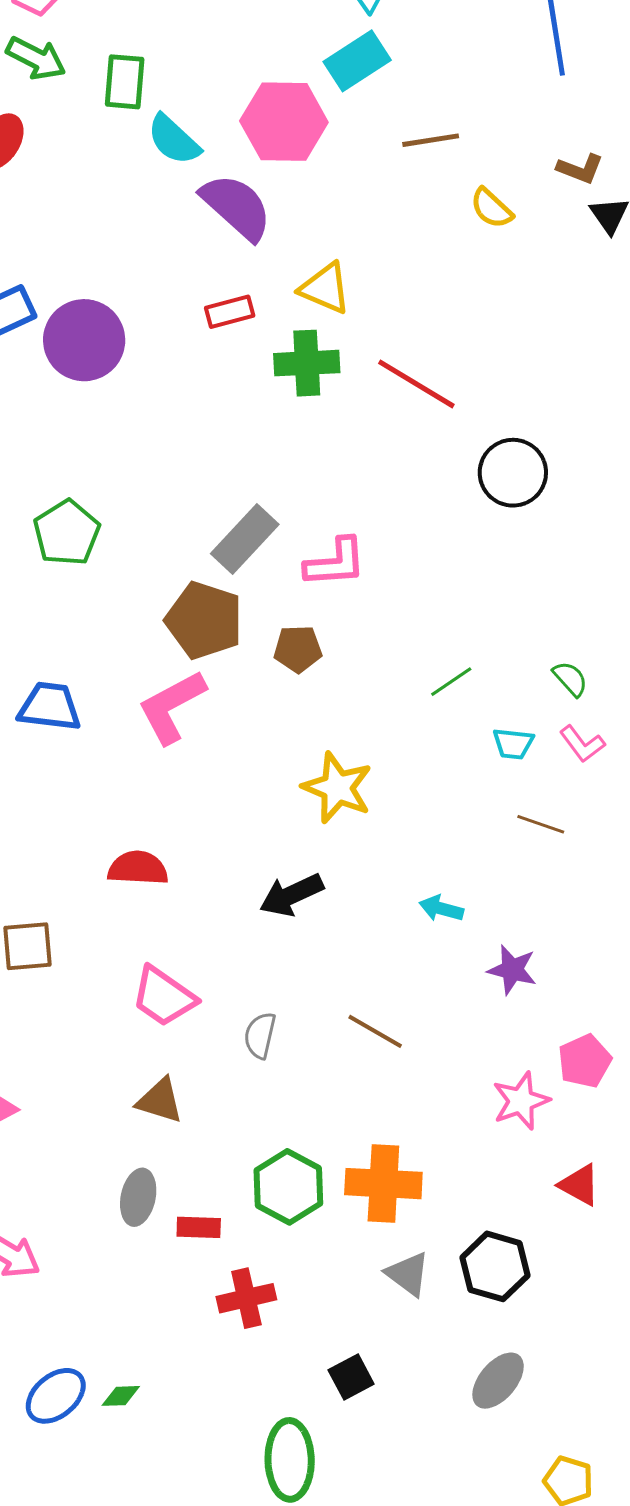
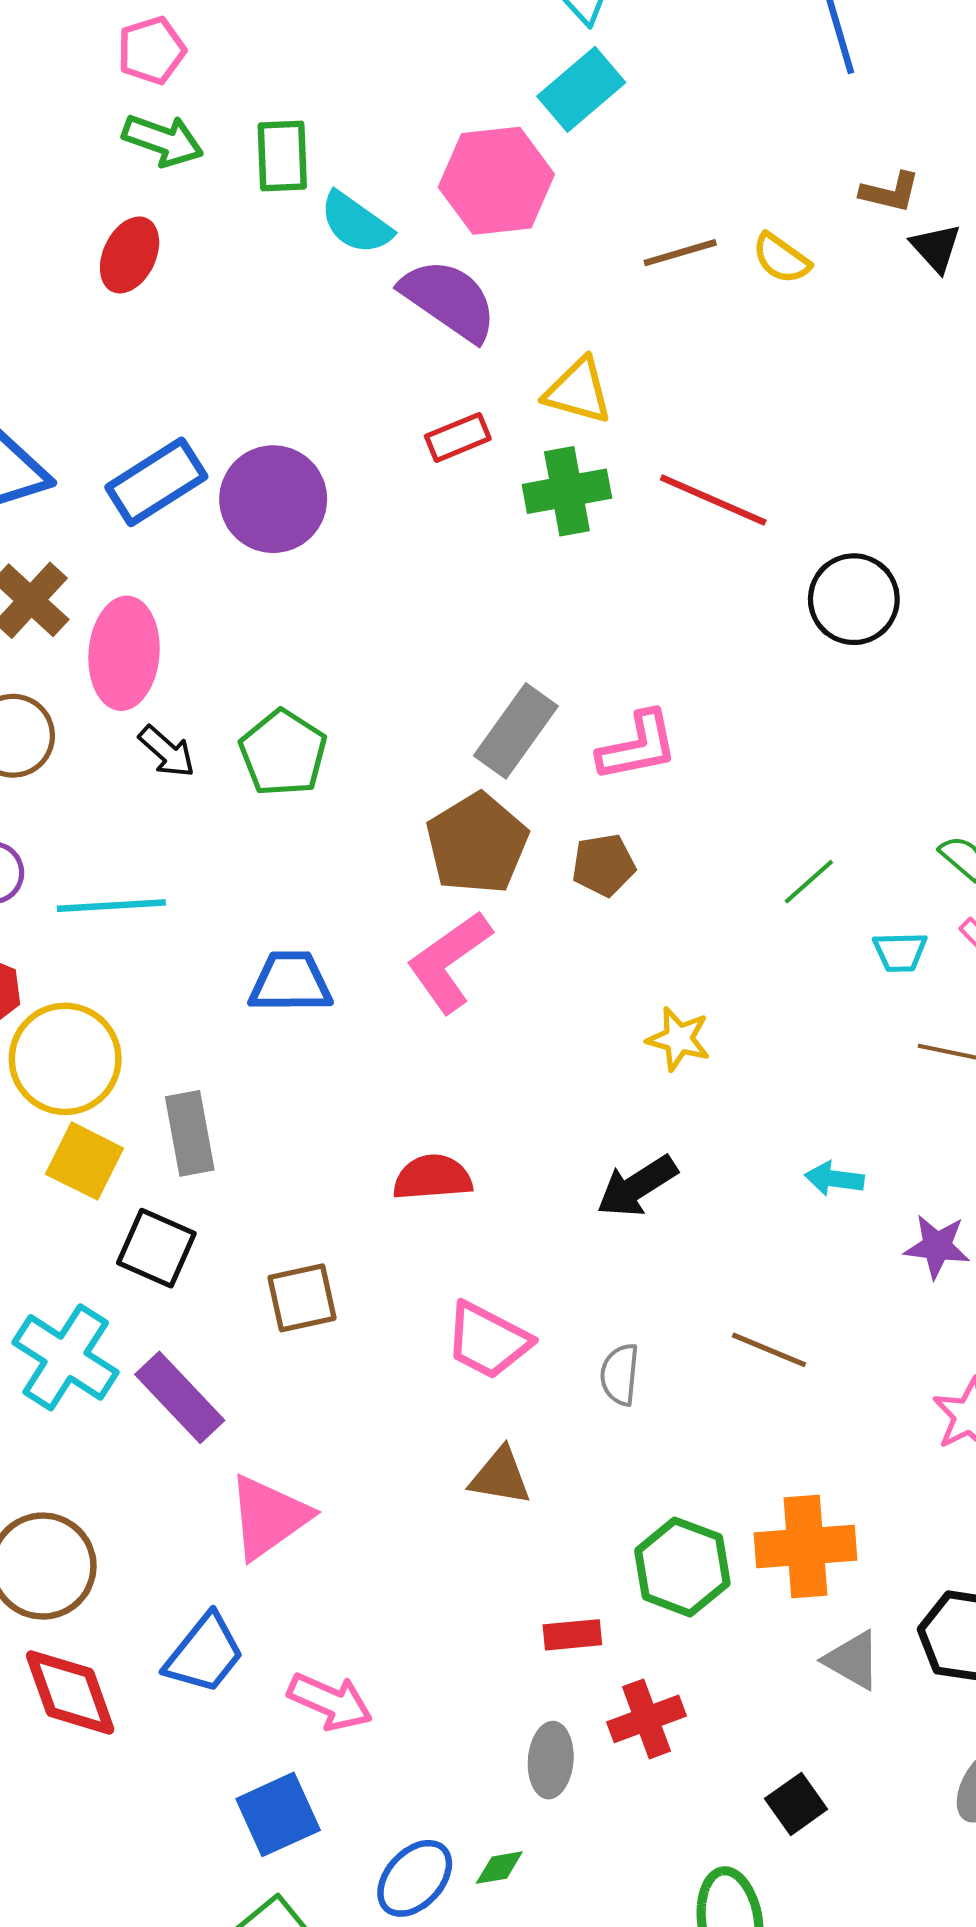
brown line: (431, 140) -> (680, 253), moved
brown pentagon: (204, 620) -> (477, 844), turned 30
yellow star: (337, 788) -> (679, 1039), size x0.7
gray ellipse: (138, 1197) -> (551, 1760), moved

